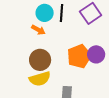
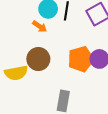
yellow semicircle: (40, 79) -> (16, 73), moved

